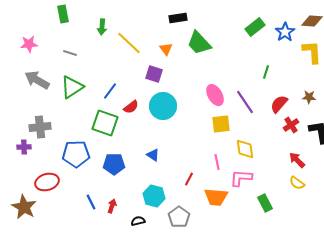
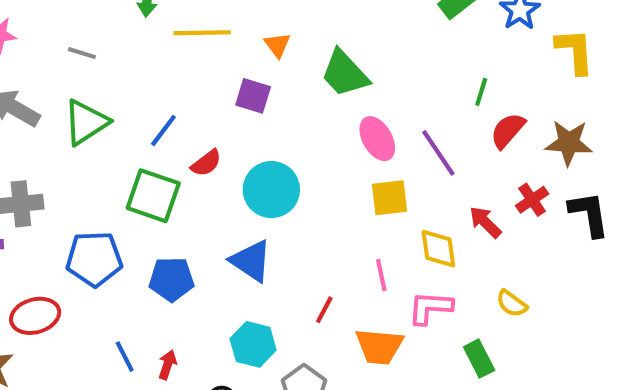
yellow line: (129, 43) -> (202, 33), turned -44
green trapezoid: (199, 43) -> (345, 73), moved
brown star: (309, 97) -> (569, 143), size x1.6
red semicircle: (279, 104) -> (508, 130), moved
cyan circle: (163, 106) -> (271, 190), moved
blue triangle: (153, 155) -> (251, 261), size x1.6
red arrow: (297, 160) -> (485, 222), moved
yellow semicircle: (297, 183) -> (512, 304), moved

